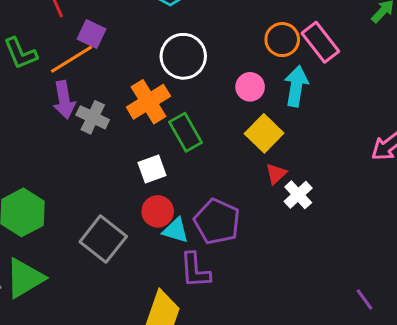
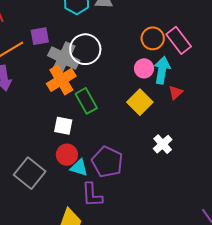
purple square: (92, 34) -> (40, 36), moved, turned -36
pink circle: (250, 87) -> (144, 68), moved
gray cross: (93, 117) -> (64, 58), moved, size x1.4
white square: (152, 169) -> (63, 126), turned 30
red triangle: (276, 174) -> (176, 93), moved

